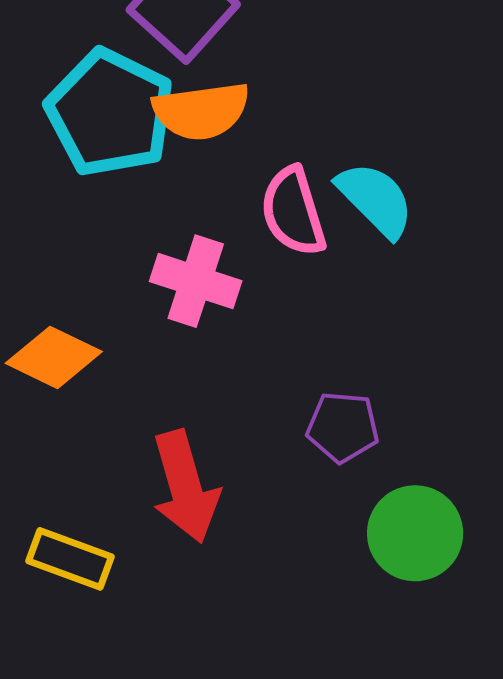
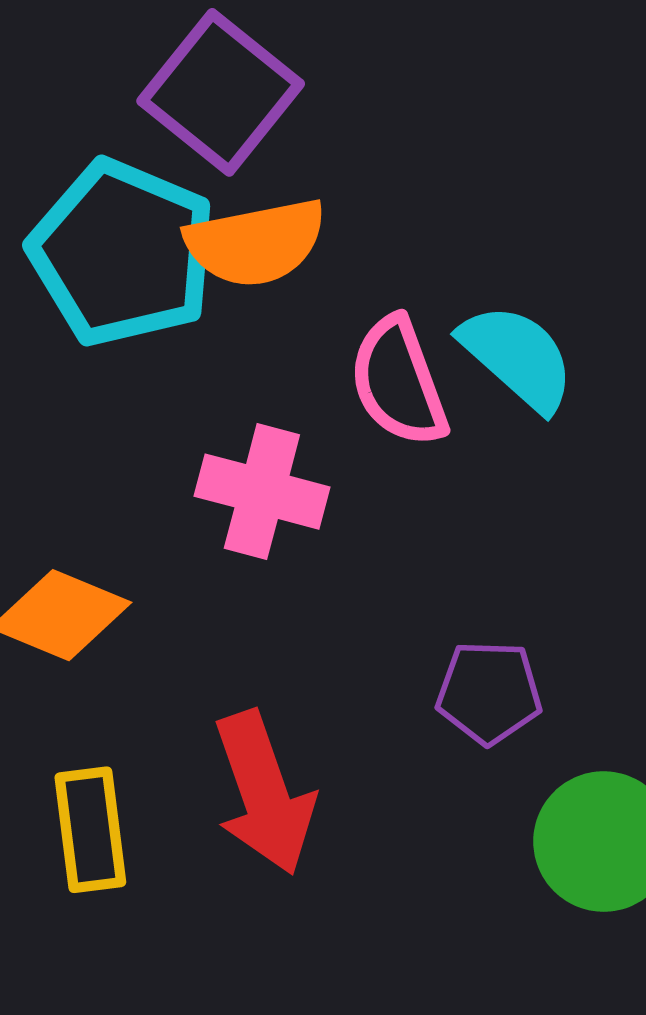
yellow rectangle: (70, 559) -> (90, 830), moved, turned 66

